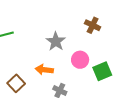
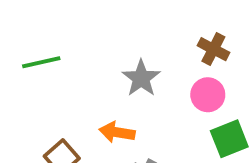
pink circle: (80, 60) -> (208, 95), moved

